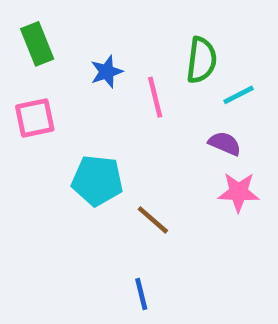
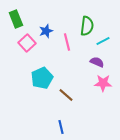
pink square: (35, 118) -> (27, 43), moved, turned -30
cyan pentagon: (97, 181) -> (42, 78), turned -30

